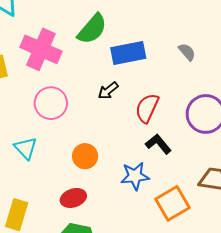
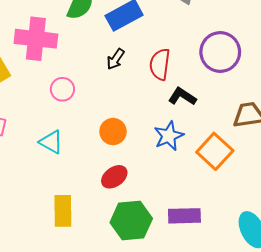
pink circle: (51, 103) -> (62, 89), size x0.7

